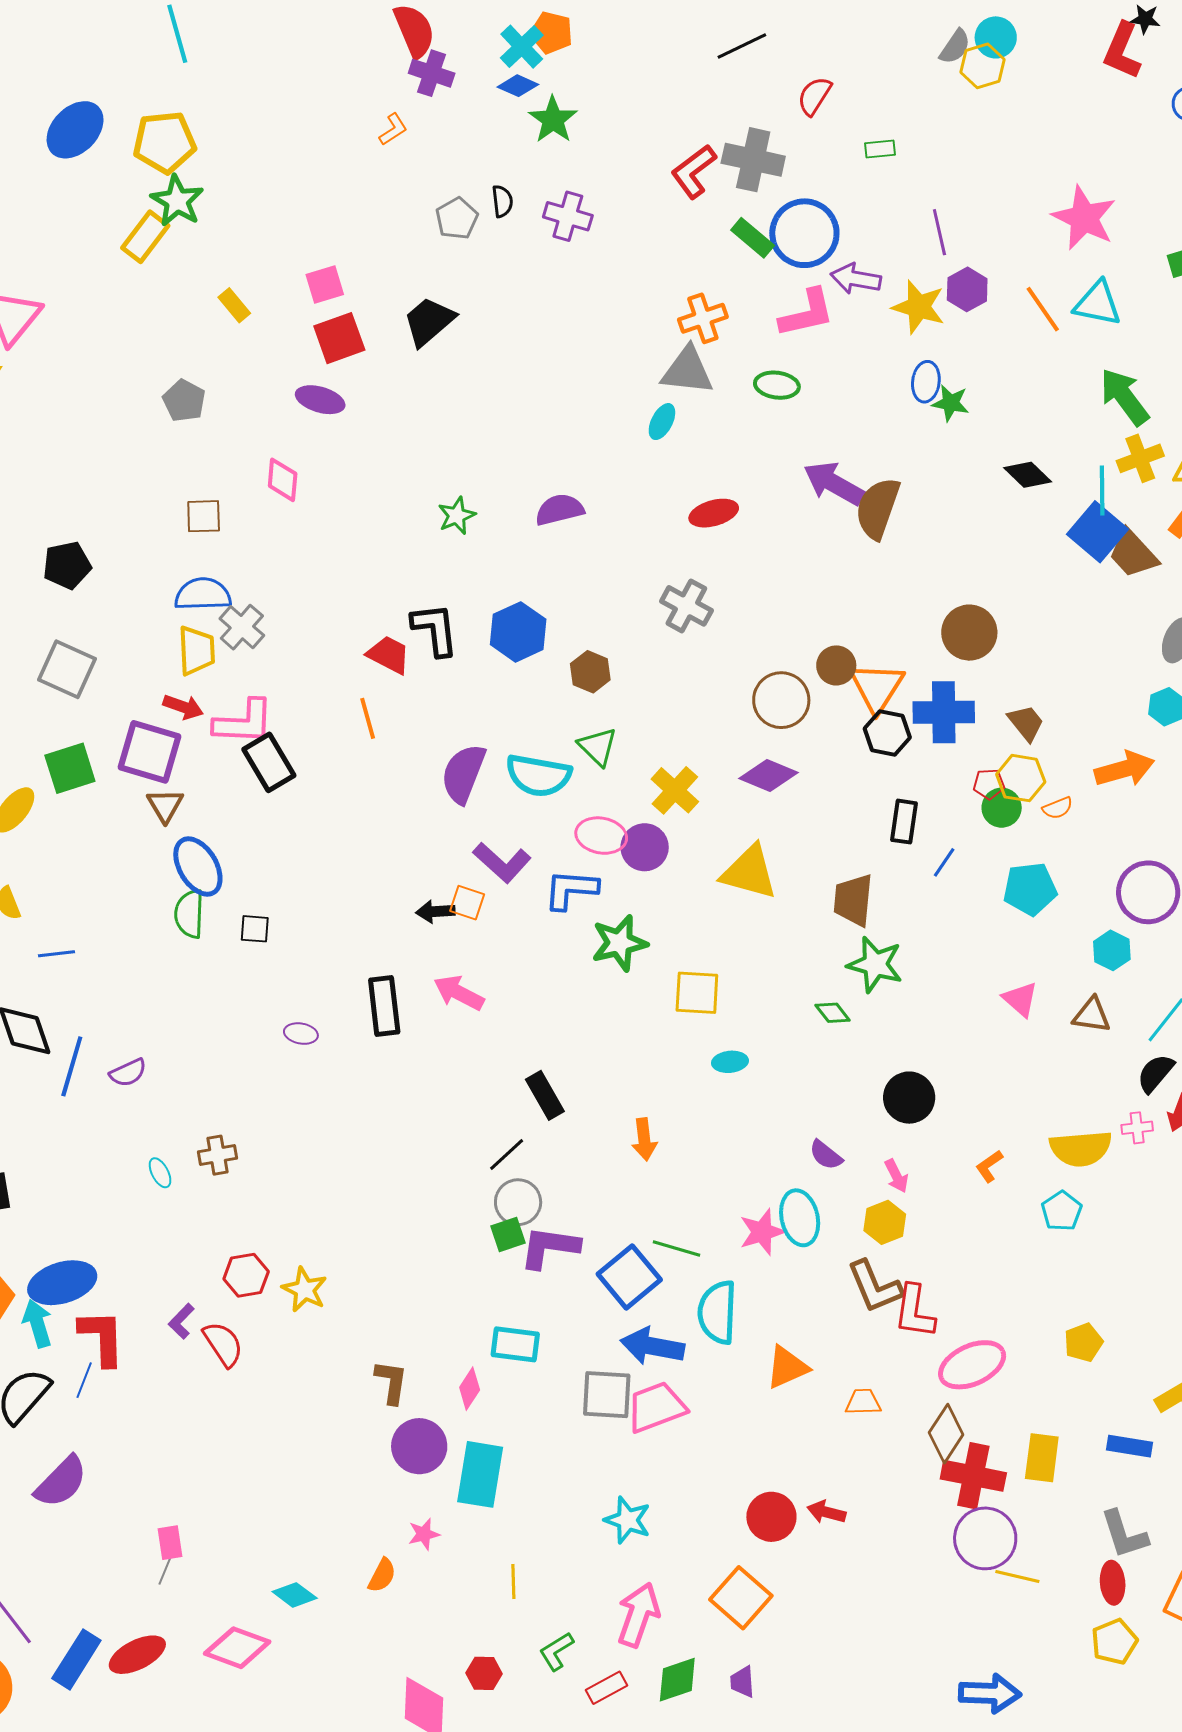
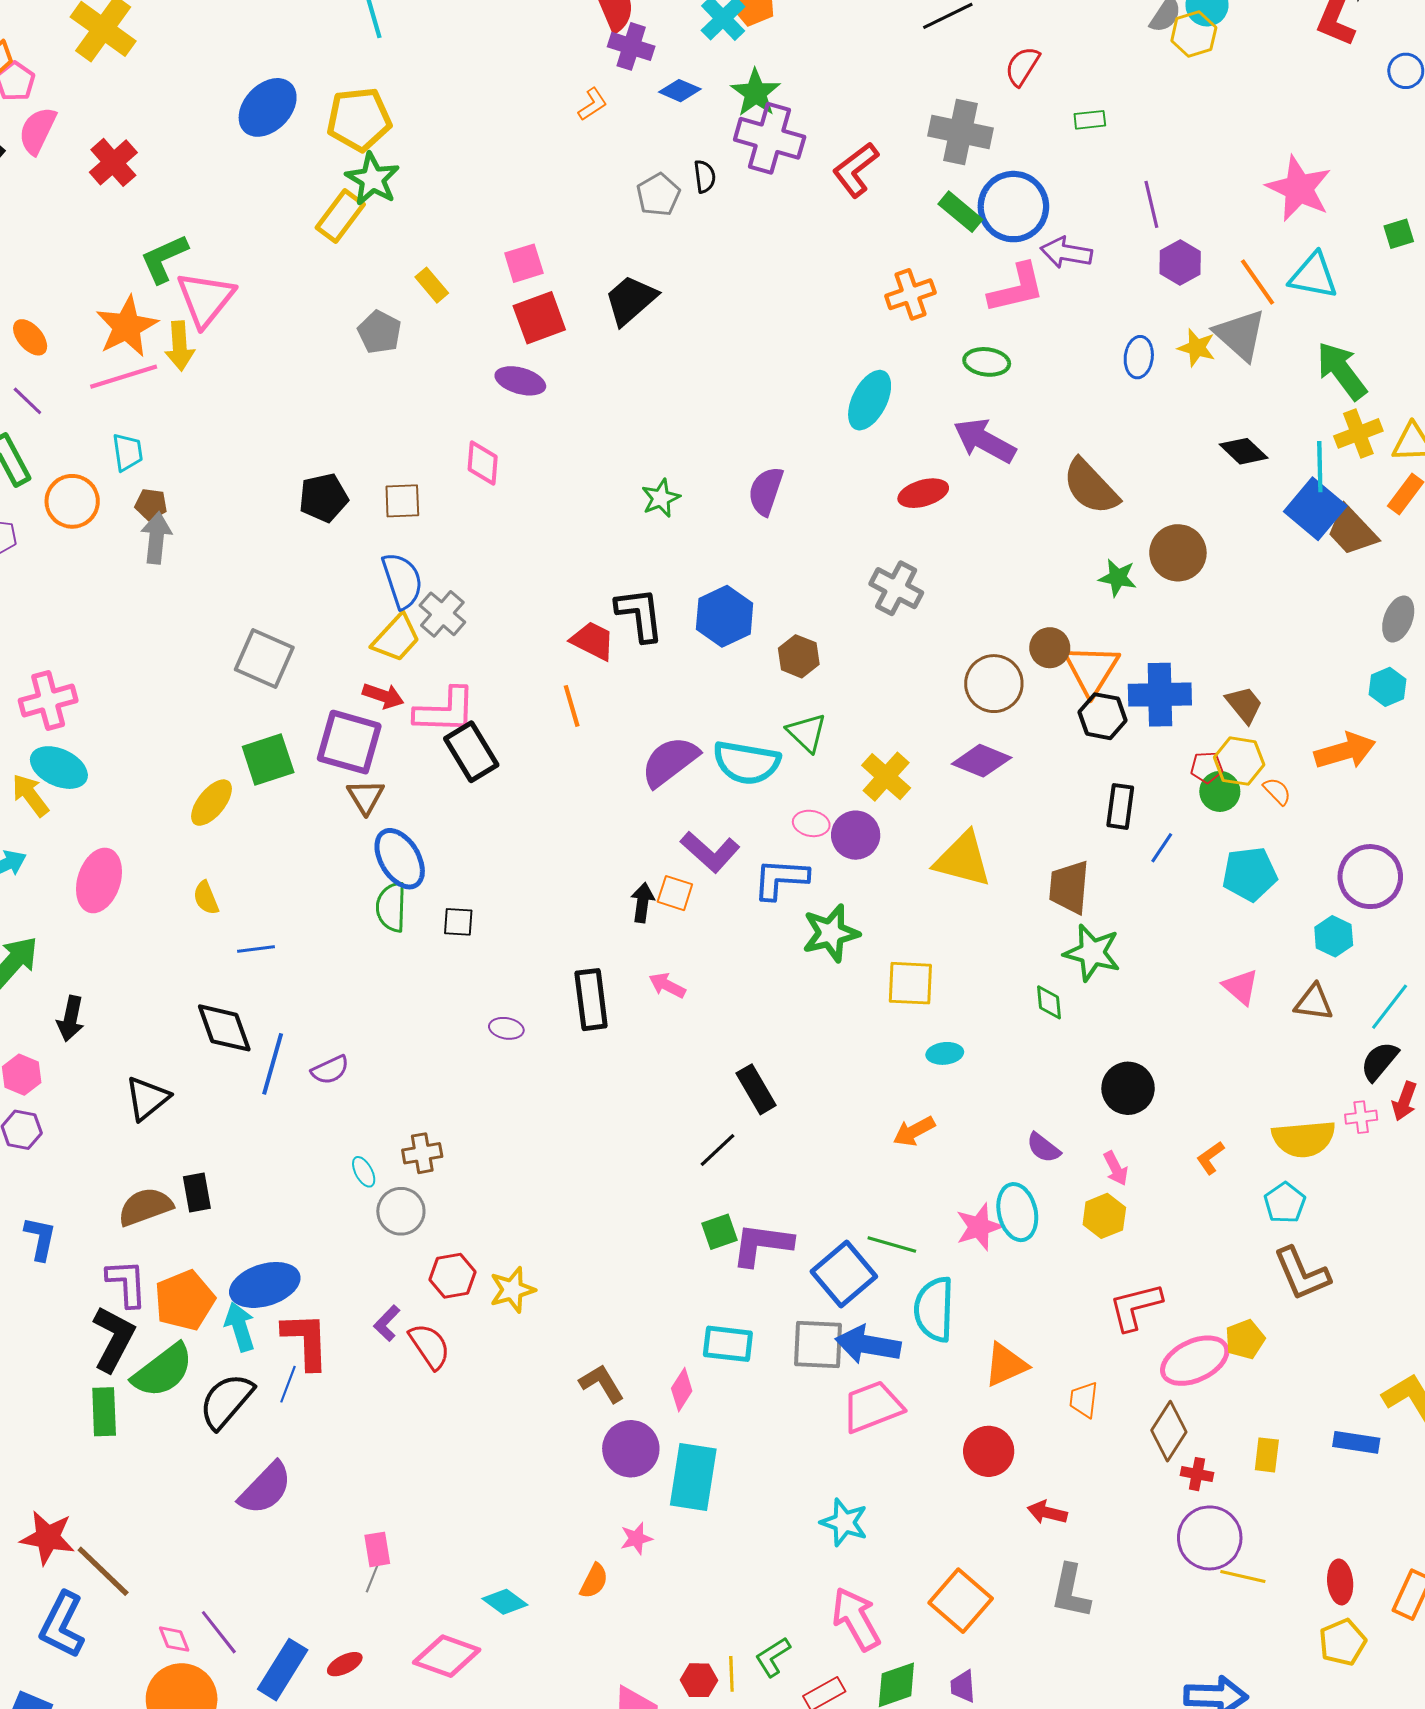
blue diamond: (518, 86) -> (680, 91), moved
red L-shape: (694, 172) -> (856, 170), moved
purple cross: (568, 216) -> (770, 138), moved, size x1.4
yellow star: (919, 307) -> (1197, 348), moved, size x0.7
gray triangle: (687, 371) -> (1240, 335), moved, turned 36
gray pentagon: (184, 401) -> (379, 332), moved
green star: (951, 403) -> (1118, 578), moved
cyan ellipse: (662, 422) -> (870, 400), size x1.6
purple arrow: (834, 483) -> (985, 441), moved
brown semicircle: (878, 508) -> (1091, 487), turned -62
purple semicircle: (560, 510) -> (766, 491), turned -57
black pentagon: (67, 565) -> (323, 498), moved
blue semicircle: (203, 594) -> (402, 581), turned 74
brown circle: (969, 633) -> (1178, 553), moved
yellow trapezoid: (197, 650) -> (396, 638), turned 46
purple semicircle: (463, 774) -> (670, 761), turned 32
orange semicircle: (1058, 808) -> (1277, 791), turned -112
pink ellipse: (601, 836) -> (811, 823), size x0.7
black arrow: (435, 911) -> (643, 903), turned 102
pink arrow: (459, 993) -> (667, 985), size x0.7
green diamond: (833, 1013) -> (1049, 1002), turned 33
orange arrow: (644, 1139) -> (914, 1131), moved, turned 69
gray circle: (518, 1202) -> (401, 1211), moved
brown L-shape: (875, 1287) -> (1302, 1274), moved
yellow star: (305, 1290) -> (512, 1290), turned 30
red L-shape: (914, 1311) -> (1135, 1307), turned 68
yellow pentagon: (1083, 1342) -> (1245, 1339), moved
brown L-shape: (391, 1382) -> (602, 1383), turned -39
gray square: (607, 1395) -> (818, 1344), moved
orange trapezoid: (863, 1402) -> (1084, 1400), turned -81
yellow rectangle: (1042, 1458) -> (1267, 1455), size x0.7
red cross: (973, 1476) -> (1197, 1474), size x0.5
red circle: (771, 1517) -> (989, 1451), moved
gray L-shape: (1124, 1534) -> (1071, 1591), moved, turned 30
yellow line: (513, 1581) -> (731, 1674), moved
pink arrow: (638, 1615) -> (856, 1619), turned -48
red ellipse: (137, 1655) -> (345, 1664), size x0.6

